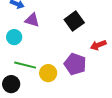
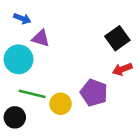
black square: (74, 21) -> (117, 38), moved
cyan circle: (14, 37) -> (19, 59), size x1.5

